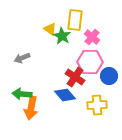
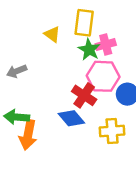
green star: (62, 36) -> (89, 50), moved
pink cross: (92, 37) -> (106, 44), turned 35

